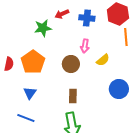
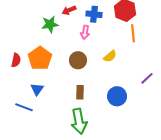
pink arrow: (85, 46) -> (85, 32), moved
blue circle: (119, 89) -> (117, 96), moved
blue line: (26, 118) -> (24, 107), moved

